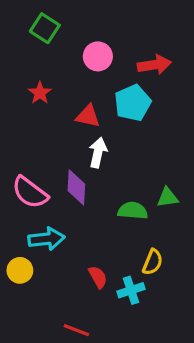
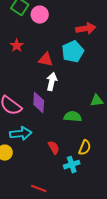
pink circle: (98, 56) -> (40, 15), moved
green triangle: (168, 197) -> (97, 101), moved
red semicircle: (98, 277) -> (54, 148), moved

